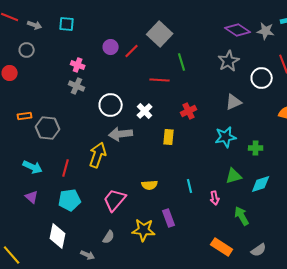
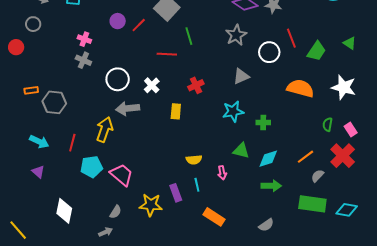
green triangle: (234, 176) -> (241, 151), turned 30
yellow semicircle: (150, 185) -> (194, 160), moved
cyan line: (190, 186) -> (197, 185), moved
cyan pentagon: (70, 200) -> (91, 167), moved
pink trapezoid: (115, 200) -> (122, 175), turned 90
green arrow: (242, 216) -> (271, 186), moved, turned 120
orange rectangle: (222, 247) -> (214, 217), moved
gray arrow: (88, 255) -> (105, 232), moved, turned -48

